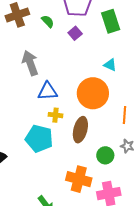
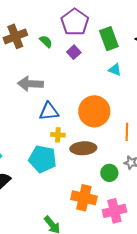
gray arrow: (30, 63) -> (30, 84), turned -65
cyan triangle: (110, 65) -> (115, 70), moved
brown ellipse: (80, 130) -> (83, 148), turned 75

